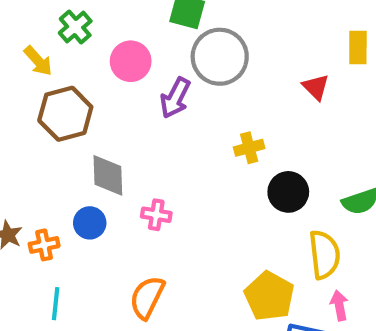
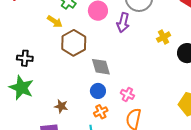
pink cross: (156, 215) -> (127, 94), moved, turned 32
orange cross: (44, 245) -> (101, 112), moved

